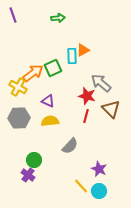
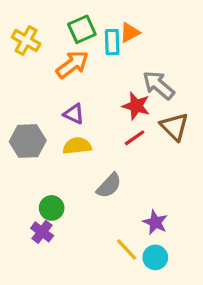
green square: (53, 68) -> (82, 29), moved
orange arrow: (33, 73) -> (72, 64), moved
yellow cross: (18, 87) -> (26, 40), moved
red line: (86, 116) -> (135, 138), turned 40

